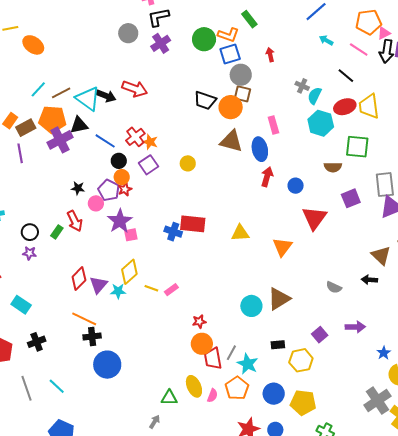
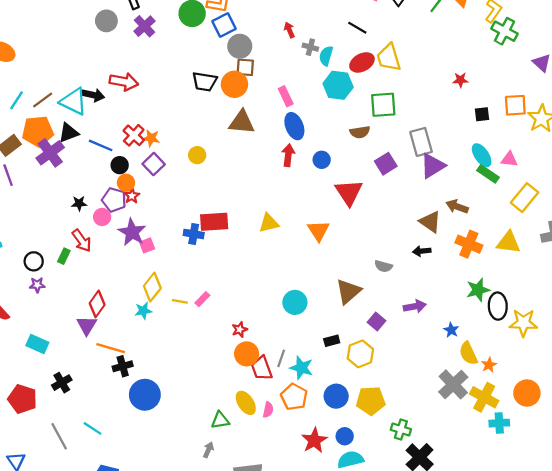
red arrow: (270, 55) -> (289, 30), moved
blue ellipse: (260, 149) -> (294, 126), moved
purple triangle: (99, 285) -> (87, 325), moved
brown triangle: (279, 299) -> (348, 291), moved

